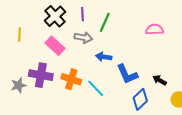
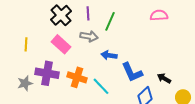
pink semicircle: (154, 29) -> (159, 15), moved
yellow line: (19, 35) -> (26, 44), moved

